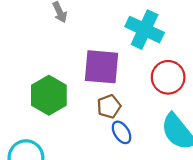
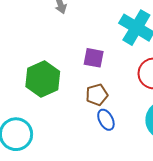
purple square: (102, 67) -> (94, 58), size x0.6

